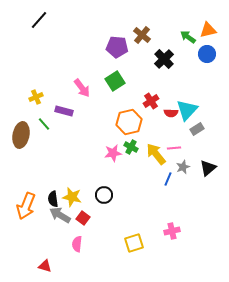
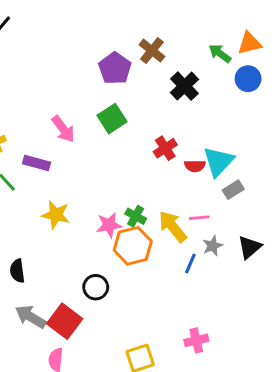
purple pentagon: (117, 47) -> (115, 68), turned 30
orange hexagon: (129, 122) -> (133, 246), moved
yellow star: (72, 197) -> (56, 215), moved
black semicircle: (53, 199) -> (17, 271), moved
red square: (83, 218) -> (65, 321), size x1.6

